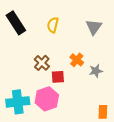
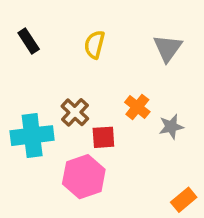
black rectangle: (16, 23) -> (29, 41), size x0.6
cyan cross: (18, 102) -> (32, 136), moved
orange rectangle: (103, 112) -> (184, 200), turned 48

